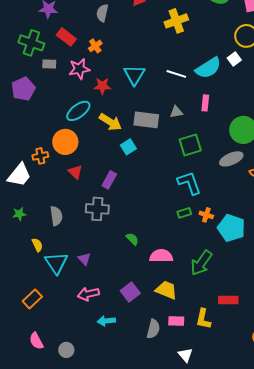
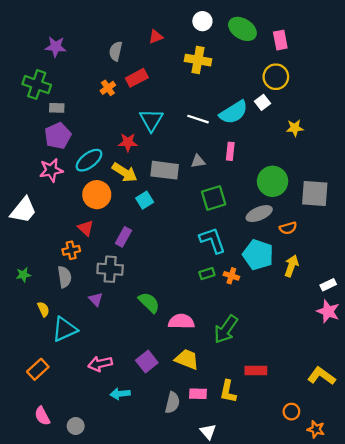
yellow cross: (176, 21) -> (198, 60), turned 30
red rectangle: (66, 37) -> (137, 78), moved, turned -66
pink star: (79, 69) -> (51, 170), moved
red star: (102, 86) -> (128, 142), moved
purple pentagon: (23, 89) -> (58, 136), moved
orange circle: (65, 142) -> (97, 195), moved
orange cross: (40, 156) -> (71, 250), moved
white trapezoid: (19, 175) -> (23, 210), moved
cyan pentagon: (231, 228) -> (258, 255), moved
green semicircle: (132, 239) -> (149, 303), size x1.5
purple triangle: (84, 259) -> (96, 299), moved
cyan triangle: (56, 263) -> (65, 329), turned 40

